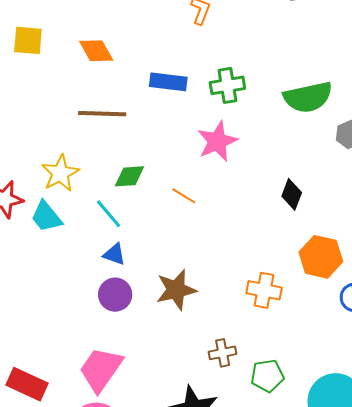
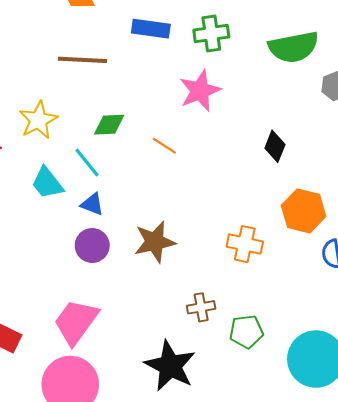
cyan trapezoid: (46, 217) -> (47, 183), moved

